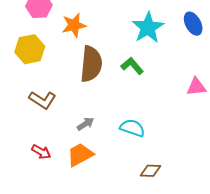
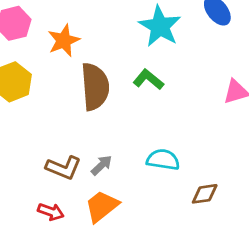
brown L-shape: (43, 100) -> (63, 168), moved
brown diamond: (150, 171) -> (205, 194), moved

